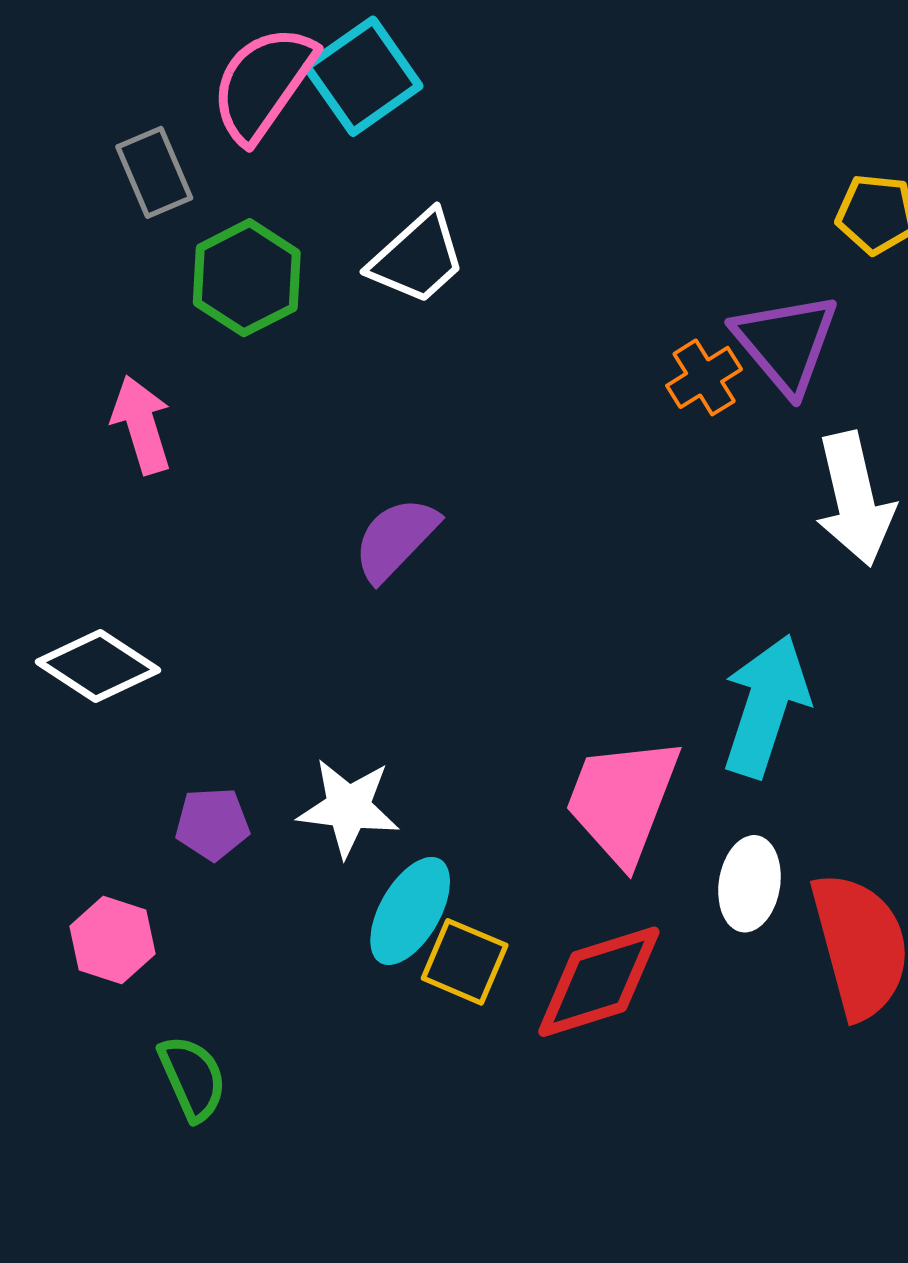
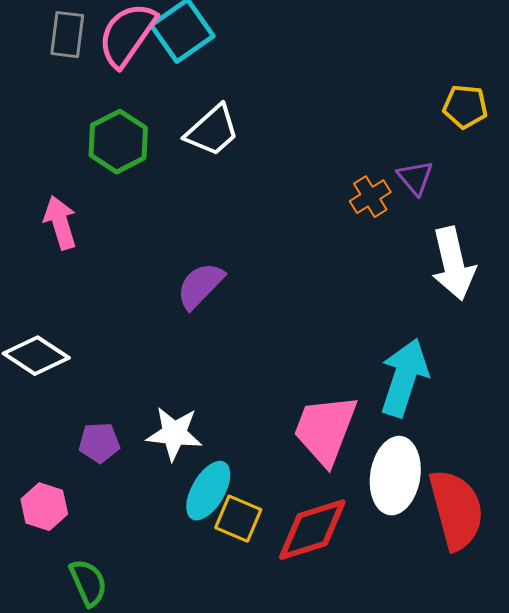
gray rectangle: (154, 172) -> (67, 35), moved, turned 30
purple triangle: (786, 343) -> (415, 178), size x0.6
white ellipse: (749, 884) -> (395, 476), size x1.5

